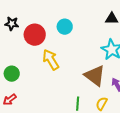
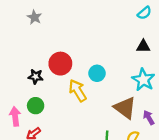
black star: (12, 24) -> (36, 77), moved
cyan circle: (65, 27) -> (97, 73), moved

